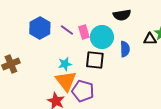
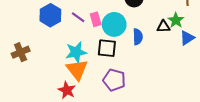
cyan star: (65, 64) -> (76, 52), size x1.5
purple pentagon: (83, 91) -> (114, 80), moved

